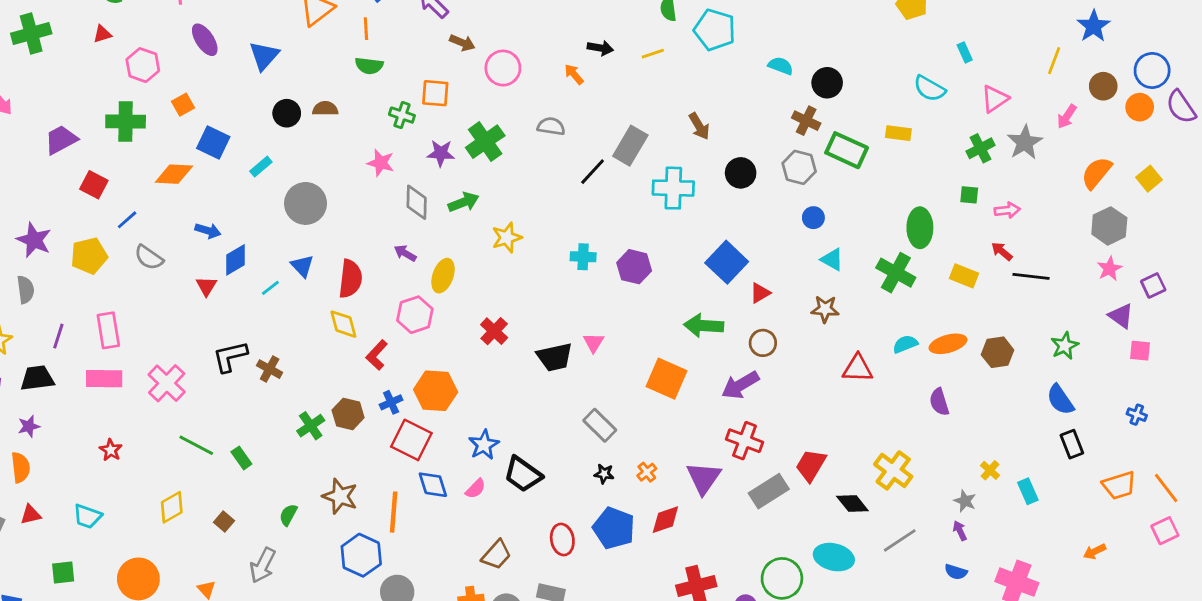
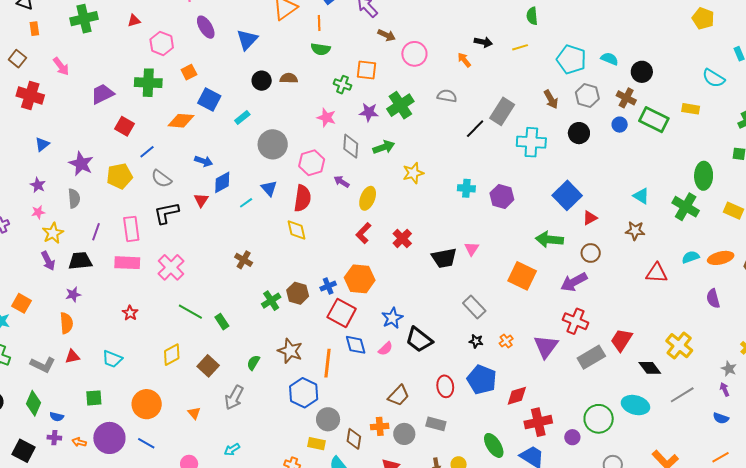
cyan pentagon: (715, 30) -> (571, 59), moved
gray hexagon: (799, 167) -> (587, 95), moved
blue circle: (813, 218) -> (620, 125), moved
pink hexagon: (415, 315) -> (312, 163), moved
red L-shape: (377, 355) -> (363, 233), moved
black L-shape: (230, 357) -> (166, 213), moved
red diamond: (665, 520) -> (517, 396), moved
brown square: (224, 522) -> (208, 366), size x1.5

